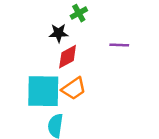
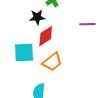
cyan square: (43, 91) -> (24, 53), moved, size x0.7

